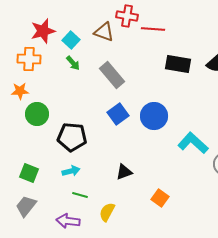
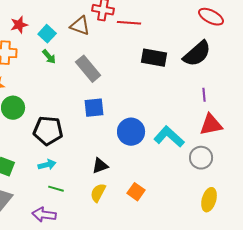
red star: (43, 31) -> (19, 25), size x0.7
blue square: (118, 114) -> (94, 108), turned 30
blue circle: (154, 116) -> (131, 132), moved
yellow semicircle: (107, 212) -> (98, 193), moved

